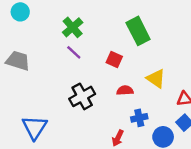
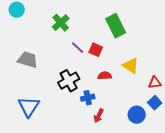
purple line: (74, 52) -> (78, 48), moved
gray trapezoid: (18, 61) -> (28, 60), moved
blue cross: (139, 118) -> (88, 98), moved

